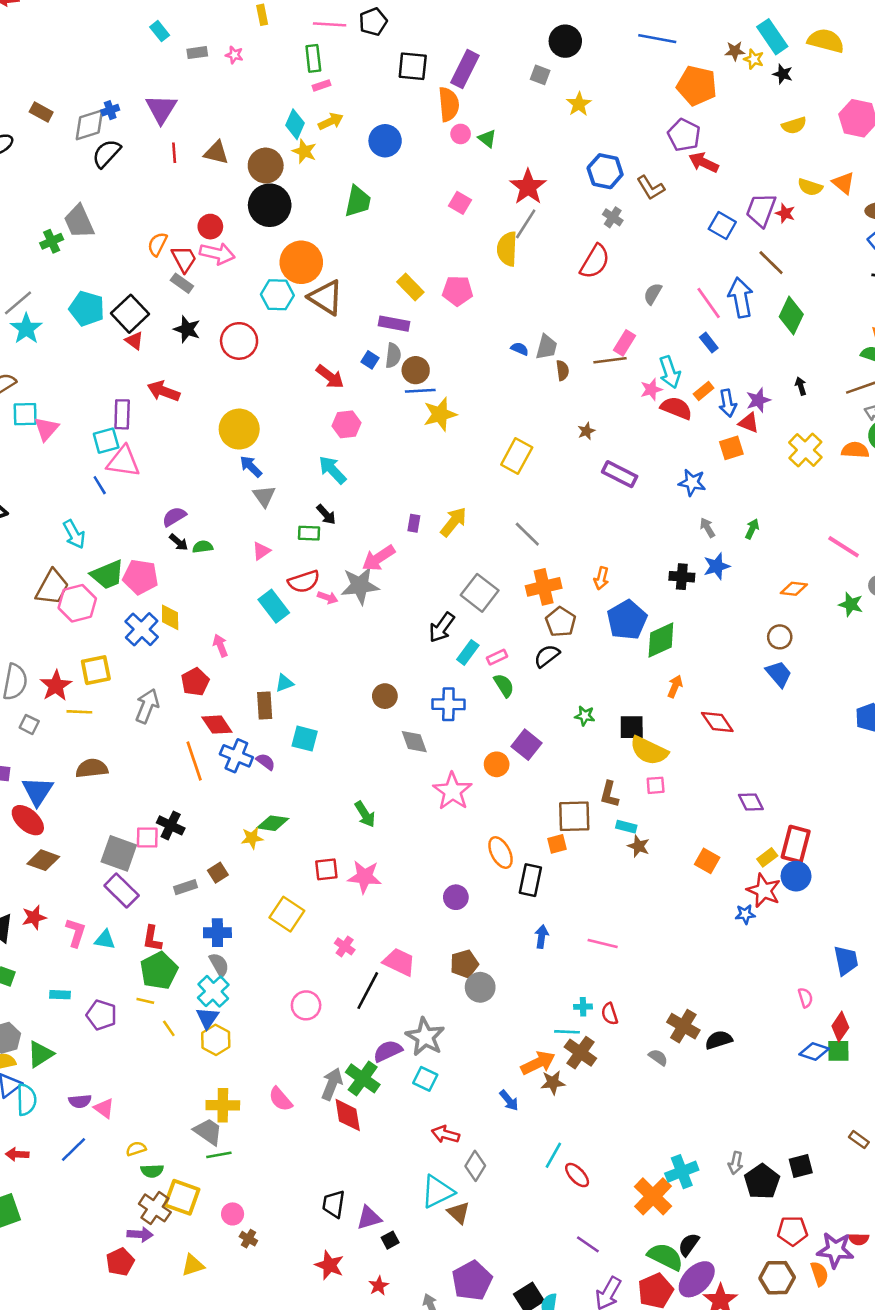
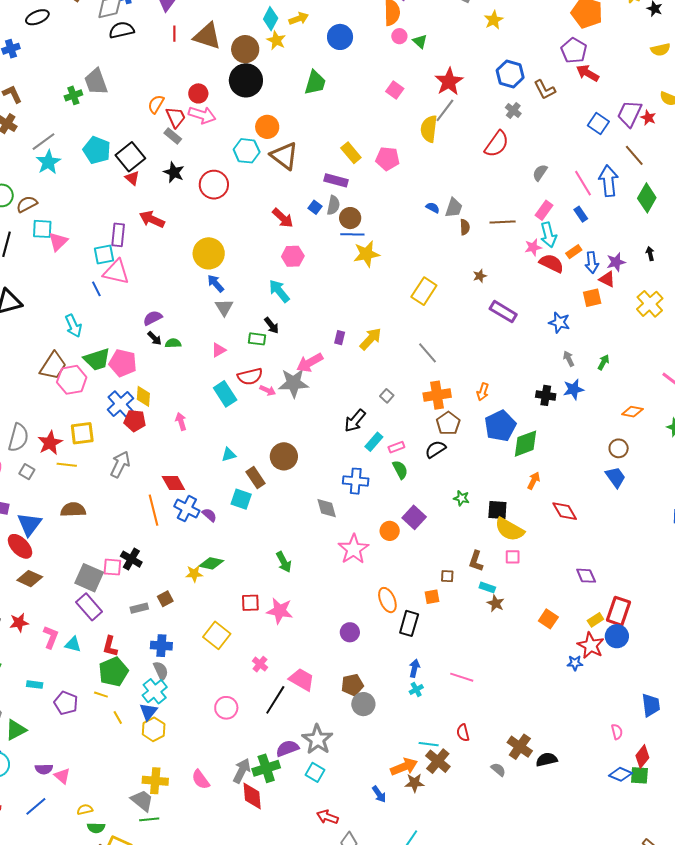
black semicircle: (106, 153) -> (122, 30), turned 30
brown triangle: (216, 153) -> (207, 36), size x1.4
orange circle: (301, 262) -> (267, 127), size x0.7
pink rectangle: (625, 343) -> (544, 210), moved
gray square: (480, 593) -> (387, 396), size x0.5
red pentagon: (195, 682) -> (135, 421), moved, turned 30
brown circle: (385, 696) -> (284, 456), moved, size x1.4
brown rectangle: (265, 705) -> (255, 478), moved, turned -35
brown square: (574, 816) -> (447, 576), size x0.5
cyan cross: (583, 1007) -> (416, 690), moved, turned -32
green cross: (363, 1078) -> (266, 768), turned 32

